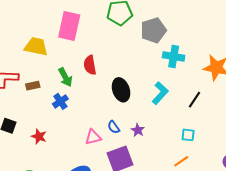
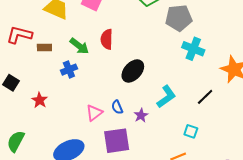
green arrow: (65, 77) -> (79, 46), turned -36
black ellipse: (121, 90) -> (133, 71), turned 50
cyan L-shape: (160, 93) -> (166, 97), moved
pink triangle: (93, 137) -> (94, 113), turned -36

